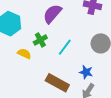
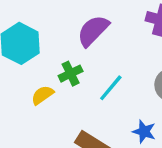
yellow semicircle: (24, 54) -> (42, 95), turned -64

